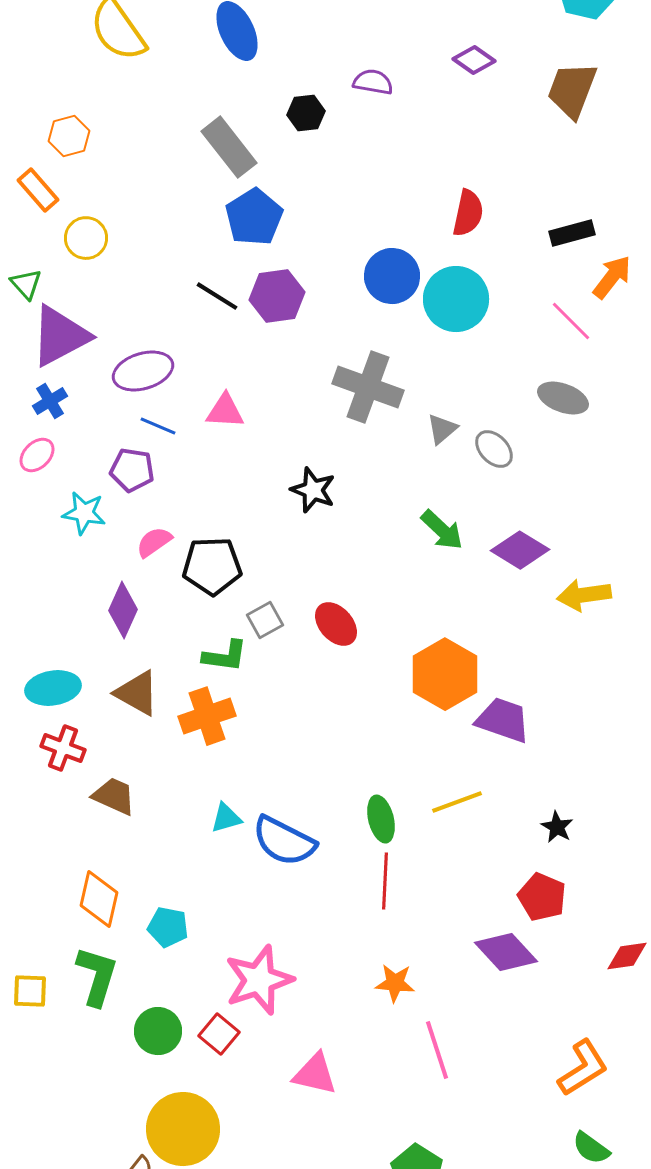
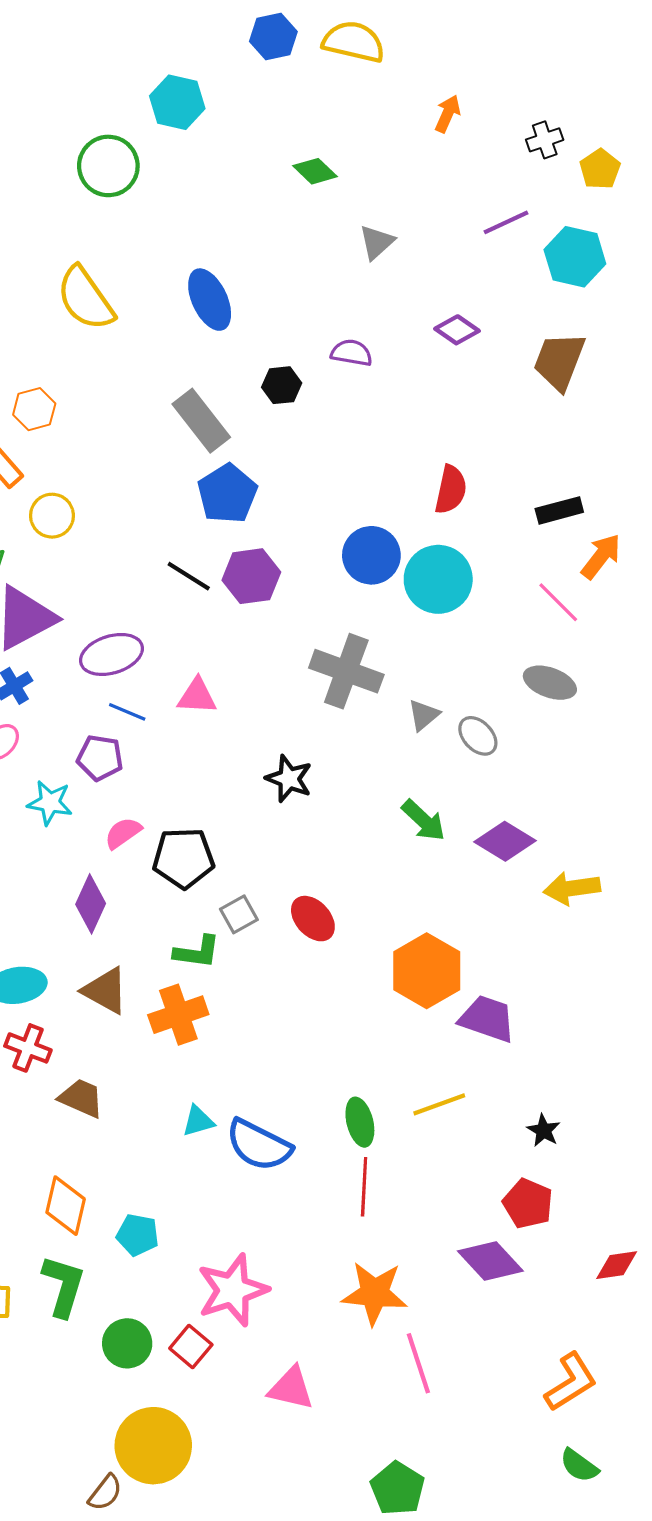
orange star: (395, 983) -> (375, 1293), size x1.6

